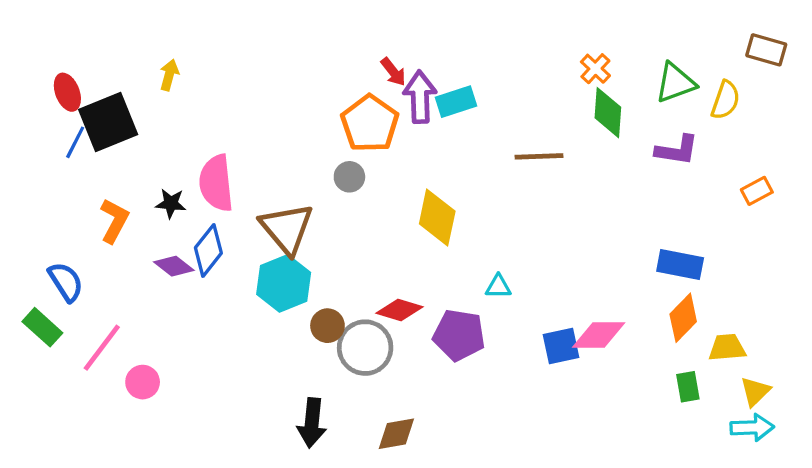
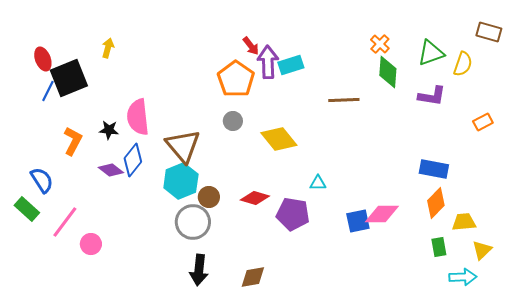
gray circle: (349, 177) -> (233, 121), moved
yellow diamond: (437, 218) -> (279, 139), turned -51
brown circle: (327, 326) -> (209, 197), moved
gray circle: (365, 348) -> (193, 222), moved
cyan arrow: (752, 428) -> (463, 277), moved

